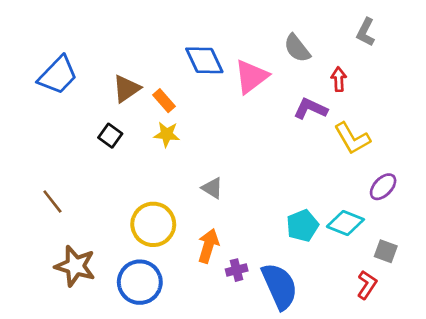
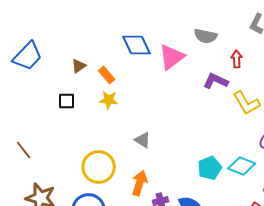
gray semicircle: (297, 48) -> (206, 36), turned -40
brown triangle: (126, 89) -> (79, 66), size x0.7
black square: (110, 136) -> (67, 101), turned -36

